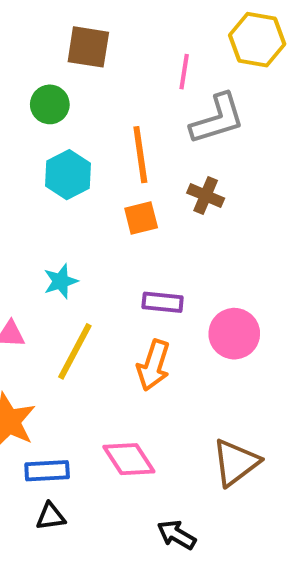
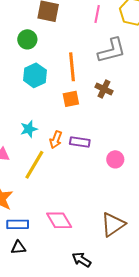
pink line: (184, 72) -> (97, 14), moved
pink circle: (234, 334) -> (115, 159), size x0.7
orange arrow: (153, 365) -> (56, 140), moved, size x0.7

